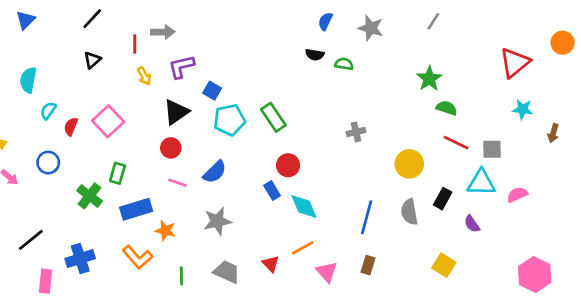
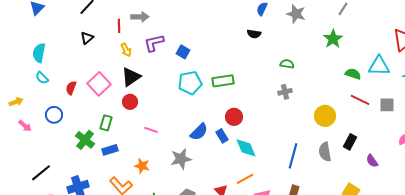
green semicircle: (344, 64) -> (287, 64), moved
green star: (429, 79) -> (333, 39), moved
blue square: (212, 91) -> (183, 52), moved
cyan semicircle: (48, 111) -> (42, 78), moved, turned -80
black triangle: (176, 112) -> (131, 77), moved
green rectangle: (273, 117) -> (223, 81), turned -65
red circle: (171, 148) -> (130, 102), moved
blue semicircle: (215, 172) -> (199, 132), moved
cyan triangle: (481, 183) -> (379, 66), moved
blue rectangle: (136, 209) -> (110, 150), moved, size x0.7

